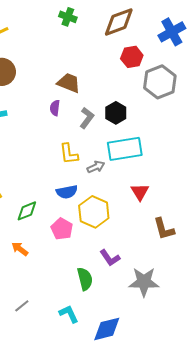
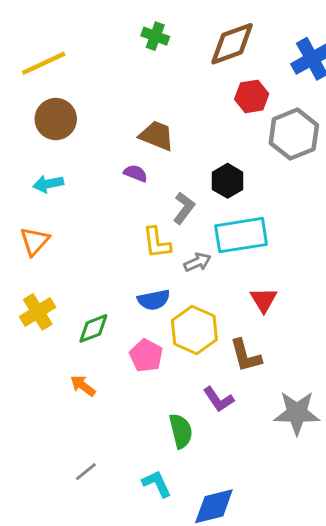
purple semicircle: (55, 108) -> (136, 173), turned 105
gray L-shape: (87, 118) -> (184, 208), moved
brown L-shape: (164, 229) -> (246, 356), moved
gray star: (144, 282) -> (297, 413), moved

